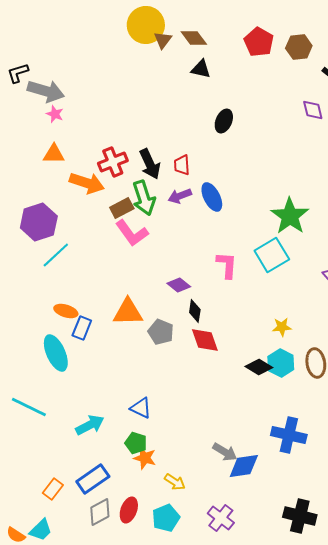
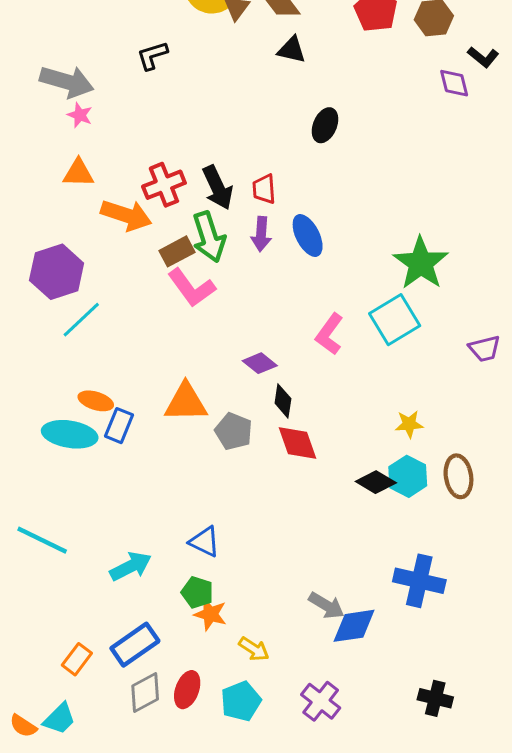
black L-shape: (18, 73) -> (152, 56), moved
purple diamond: (313, 110) -> (454, 83), moved
purple arrow: (180, 196) -> (261, 234), turned -65
pink L-shape: (227, 265) -> (329, 334), turned -148
cyan ellipse: (56, 353) -> (70, 434), moved, turned -57
black cross: (300, 516) -> (435, 698), size x0.7

